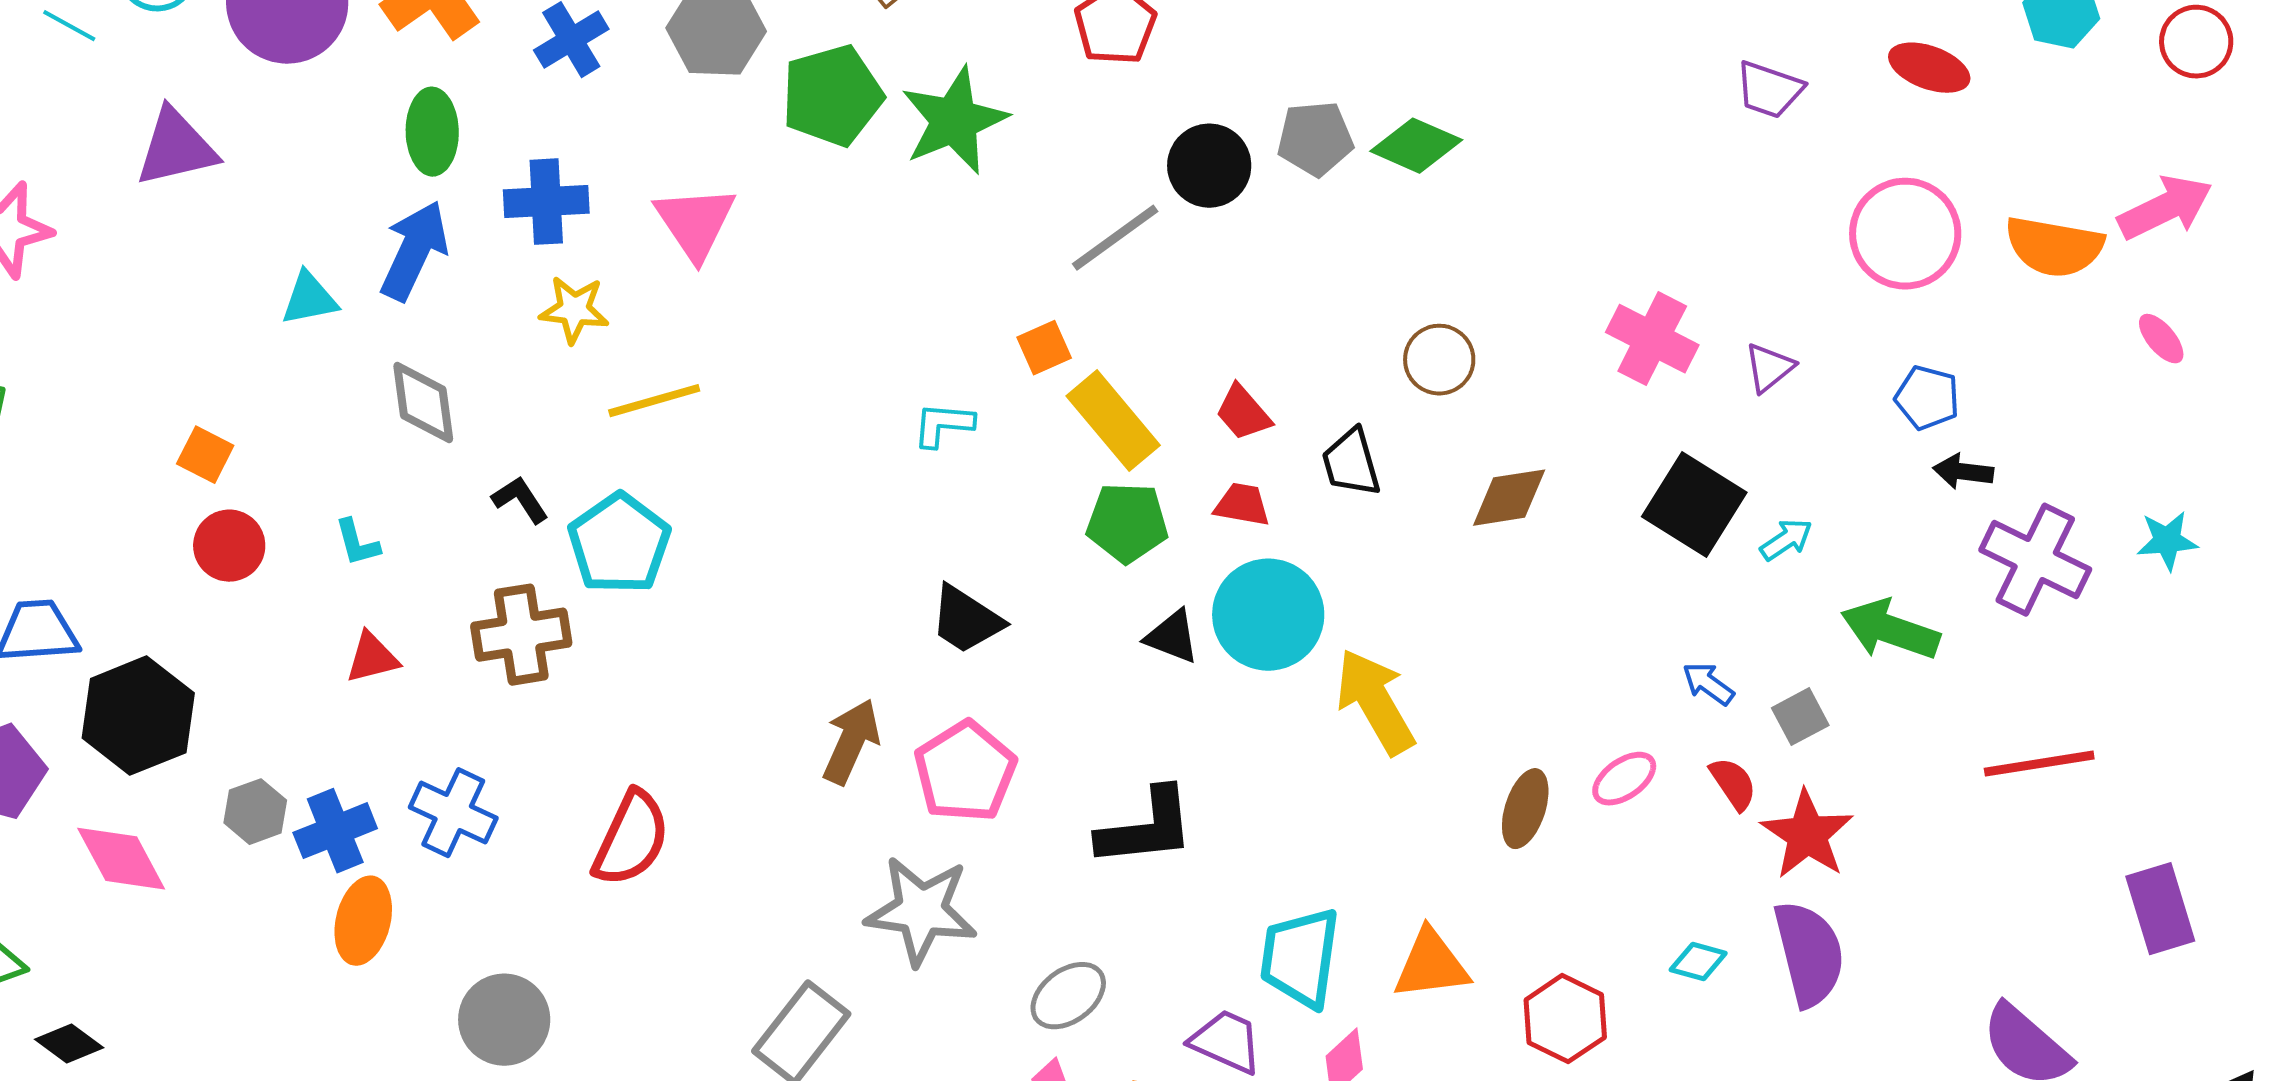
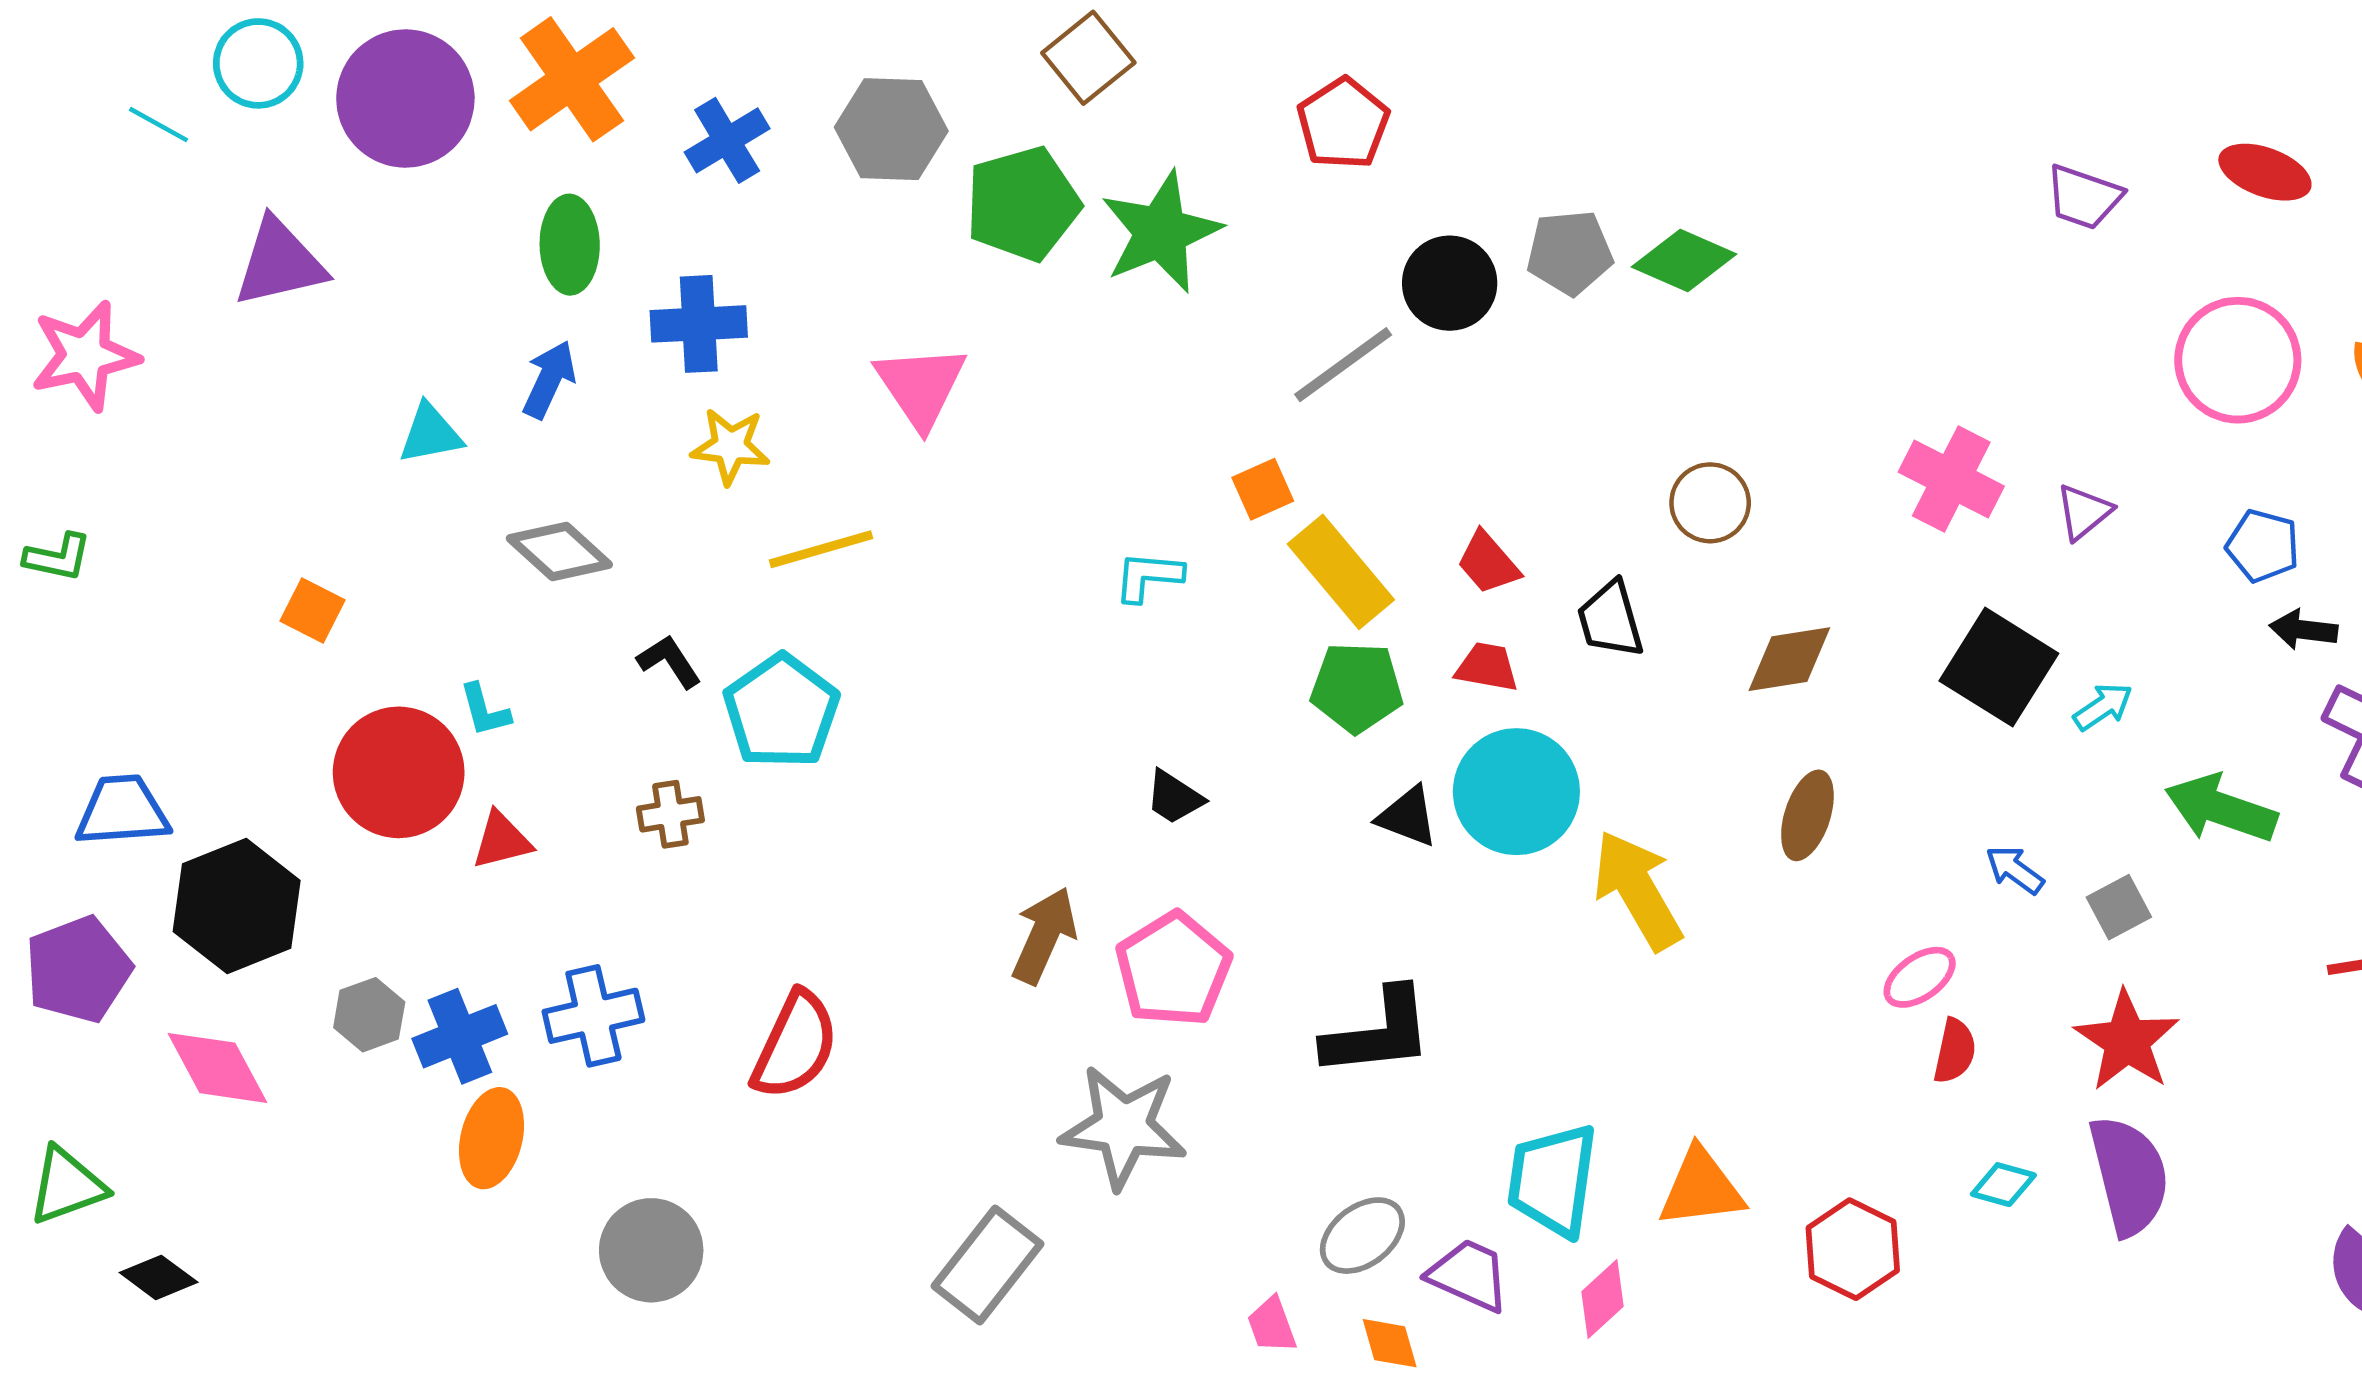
pink triangle: (695, 223) -> (921, 386), moved
blue arrow: (414, 251) -> (549, 379), size x0.7
gray diamond: (423, 403) -> (559, 552), turned -40
red circle: (229, 546) -> (399, 772), moved, size x1.6
black trapezoid: (966, 620) -> (1174, 797), size x0.7
brown cross: (521, 635) -> (670, 814), size x0.6
red semicircle: (1733, 784) -> (1955, 1051), moved, turned 46
brown ellipse: (1525, 809) -> (1807, 815), moved
blue cross: (453, 813) -> (593, 1016), turned -38
gray ellipse: (1068, 996) -> (1362, 1236), moved

